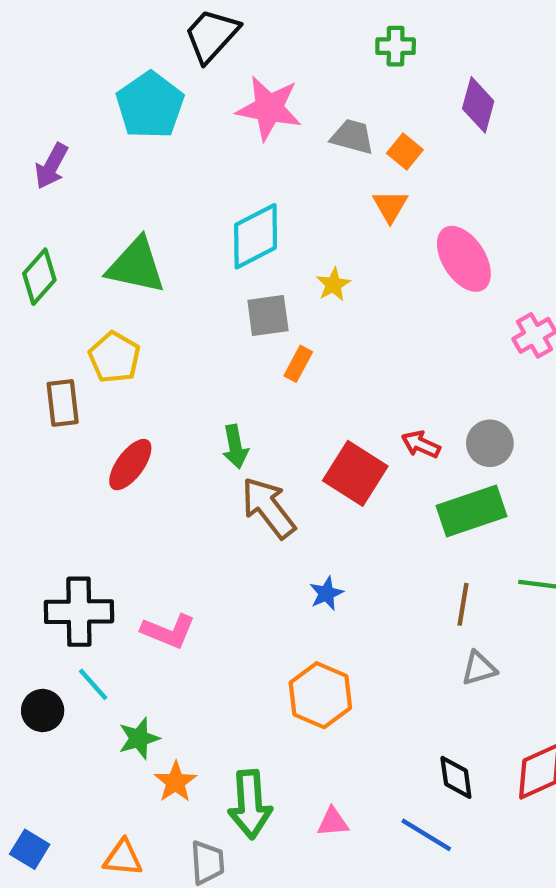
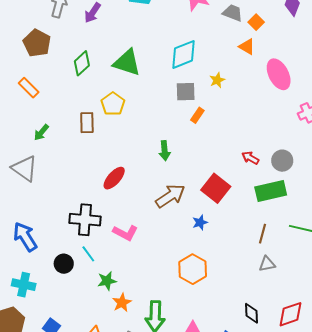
orange triangle: (390, 206) -> (247, 47), turned -36
red ellipse: (130, 465) -> (114, 178), moved
red square: (355, 473) -> (216, 188), moved
brown arrow: (268, 508) -> (170, 196), moved, turned 88

